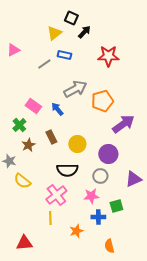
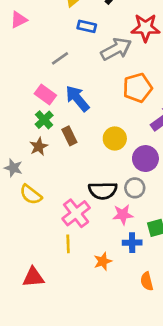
gray line: (44, 64) -> (60, 58), moved
gray arrow: (75, 89) -> (116, 49), moved
blue arrow: (57, 109) -> (77, 98), size x1.5
green cross: (19, 125) -> (44, 120), moved
yellow circle: (77, 144) -> (115, 138), moved
black semicircle: (67, 170) -> (103, 191), moved

